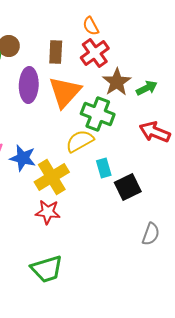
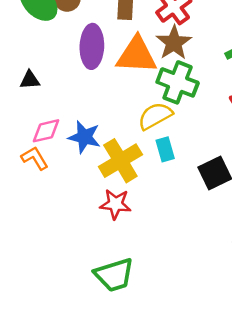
brown star: (117, 82) -> (174, 43), moved
orange triangle: (65, 92) -> (137, 55), turned 51
cyan rectangle: (104, 168) -> (165, 149), moved

